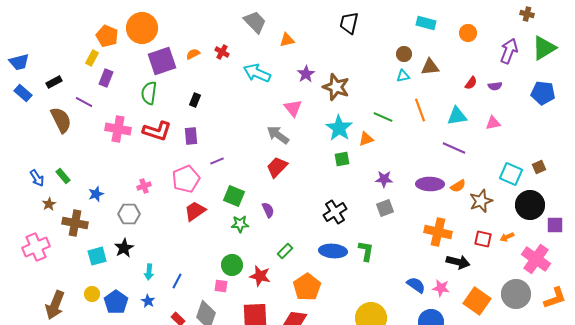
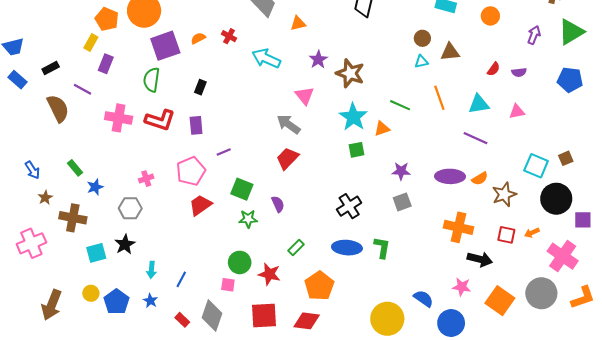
purple arrow: (509, 51) -> (534, 35), size x0.7
green rectangle: (63, 176) -> (75, 168), moved
blue semicircle: (416, 285) -> (423, 299), moved

